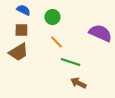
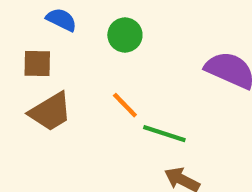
brown square: (21, 30) -> (37, 63), moved
orange line: (56, 42) -> (125, 105), moved

